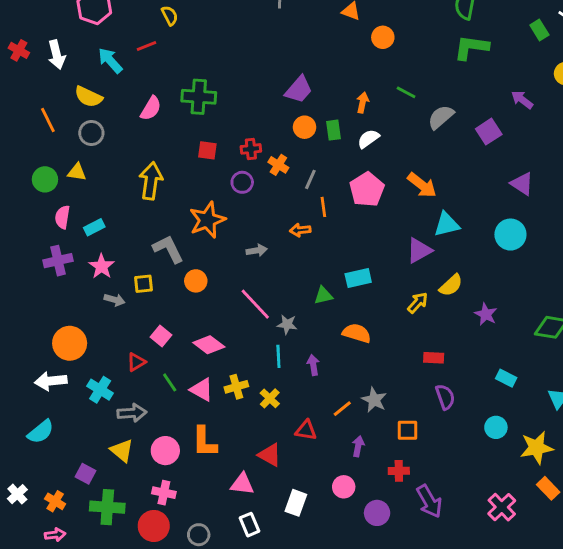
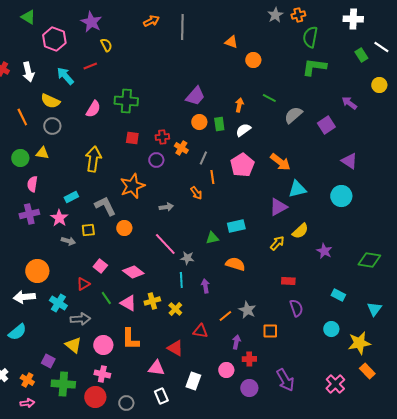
cyan rectangle: (94, 227) -> (71, 197), moved
orange arrow: (300, 230) -> (196, 193), turned -120
red cross: (399, 471) -> (249, 359), moved

